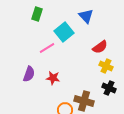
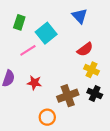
green rectangle: (37, 14) -> (19, 22), moved
blue triangle: (86, 16) -> (80, 16), moved
brown cross: (84, 101) -> (68, 96), moved, turned -36

